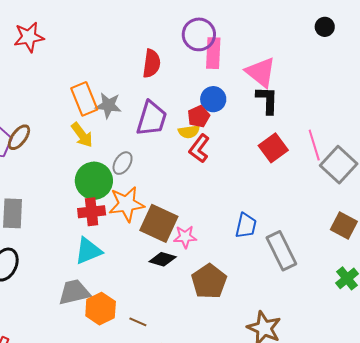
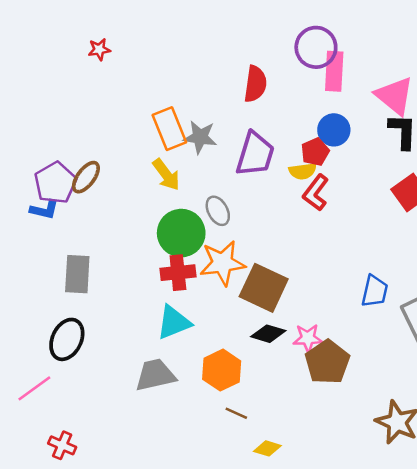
red star: (29, 37) -> (99, 49), size x0.6
gray ellipse: (123, 163) -> (218, 211), turned -60
pink star: (185, 237) -> (308, 338), moved
orange hexagon: (101, 309) -> (222, 370), moved

